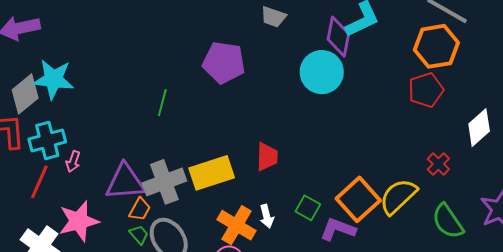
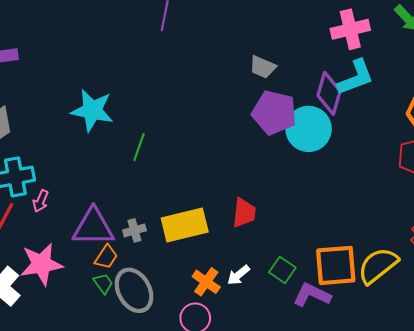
purple pentagon: (224, 62) -> (274, 113), moved
cyan star: (53, 79) -> (92, 110), moved
gray cross: (164, 182) -> (134, 230), size x0.5
orange square: (358, 199) -> (336, 265), turned 33
white arrow: (267, 216) -> (238, 275), turned 60
orange cross: (237, 225) -> (206, 282), size x0.7

